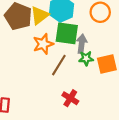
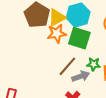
orange star: (43, 44) -> (57, 33), moved
gray arrow: (82, 44) -> (81, 76), moved, turned 54

